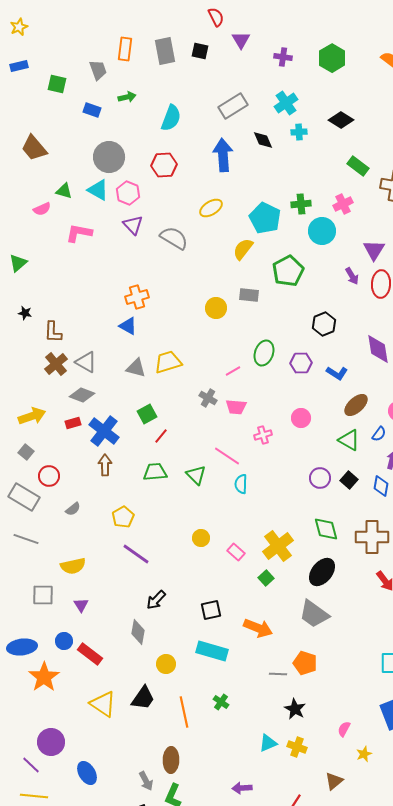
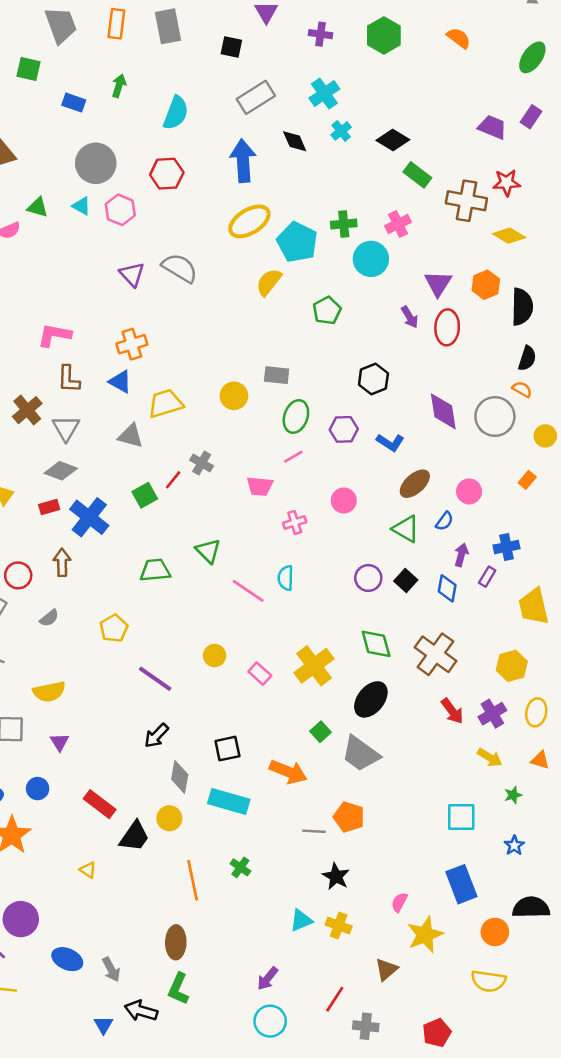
black square: (200, 51) -> (231, 47), moved
gray trapezoid: (98, 70) -> (61, 25), moved, size x1.4
green arrow: (127, 97) -> (119, 86), turned -60
black diamond: (341, 120) -> (393, 140), moved
cyan cross: (299, 132) -> (341, 131), turned -35
cyan triangle: (98, 190) -> (81, 206), size x0.7
yellow ellipse: (211, 208) -> (249, 221), moved, size x1.4
purple triangle: (133, 225) -> (132, 274), moved
pink L-shape: (79, 233) -> (54, 335), moved
green pentagon: (288, 271) -> (327, 311), size x0.7
gray rectangle: (249, 295) -> (277, 375), moved
yellow circle: (216, 308) -> (234, 396), moved
brown L-shape: (53, 332) -> (69, 379), moved
gray triangle: (86, 362) -> (66, 428), turned 30
yellow trapezoid: (168, 362) -> (165, 404), moved
brown cross: (56, 364) -> (27, 410), moved
pink line: (233, 371) -> (293, 457), moved
gray cross: (208, 398) -> (202, 463), moved
red line: (161, 436) -> (173, 480), moved
pink line: (227, 456) -> (248, 591), moved
brown arrow: (105, 465) -> (62, 562), moved
green triangle: (196, 475) -> (208, 551), moved
cyan semicircle: (241, 484) -> (286, 578), moved
brown cross: (372, 537) -> (435, 654), turned 36
purple line: (136, 554) -> (155, 679), moved
green square: (266, 578) -> (320, 732), moved
gray diamond: (138, 632) -> (180, 777), moved
red rectangle: (90, 654) -> (100, 804), moved
black trapezoid: (143, 698) -> (134, 836), moved
yellow triangle: (103, 704) -> (88, 870), size x0.5
yellow star: (364, 754) -> (425, 935), size x1.8
blue ellipse: (87, 773) -> (67, 959), turned -35
gray arrow: (146, 781) -> (111, 969), moved
purple arrow: (242, 788) -> (268, 978), turned -48

